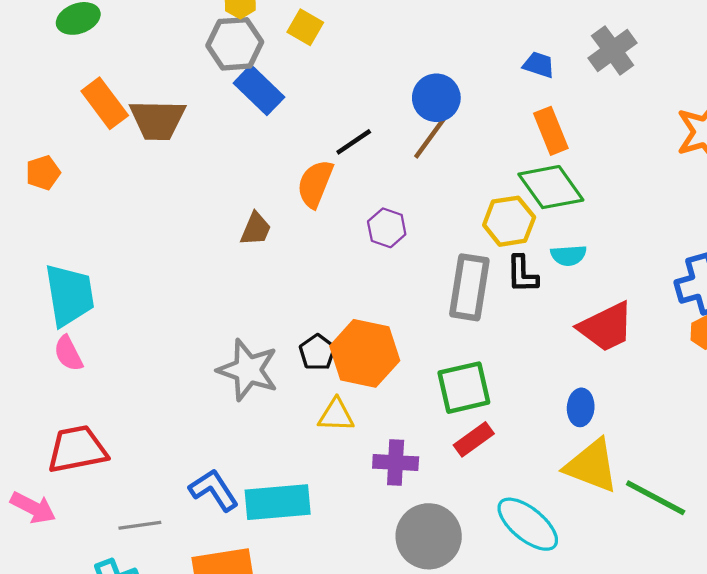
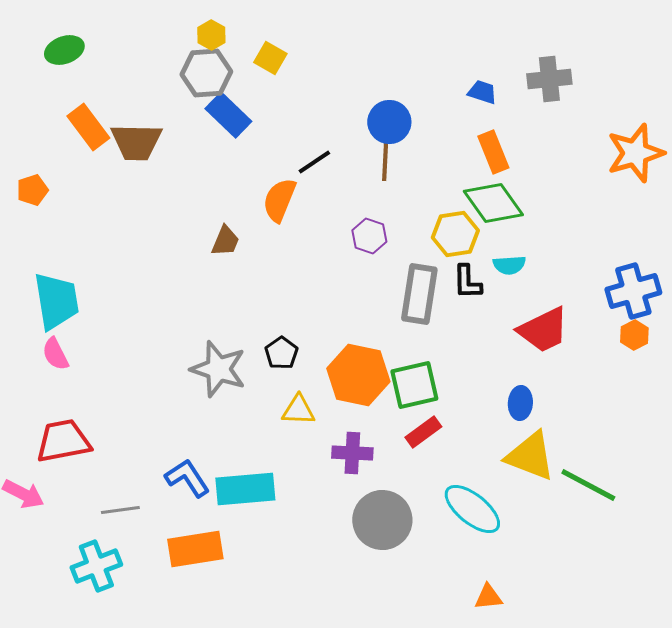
gray cross: (613, 50) -> (549, 79), turned 30
brown line: (432, 135) -> (385, 156), turned -33
purple hexagon: (387, 228) -> (369, 236), moved
orange hexagon: (365, 353) -> (358, 375), moved

